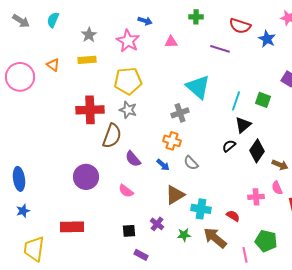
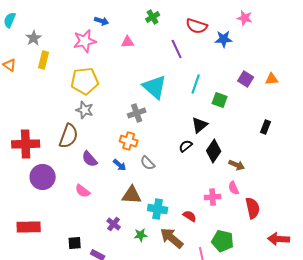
green cross: (196, 17) -> (153, 17), turned -32
gray star: (89, 35) -> (34, 38), moved
blue star: (267, 39) -> (224, 39), turned -30
pink star: (128, 41) -> (85, 41), turned 30
purple line: (220, 49) -> (177, 49), turned 48
yellow rectangle: (87, 60) -> (44, 60), turned -72
cyan line: (236, 101) -> (196, 84), moved
red cross: (90, 110) -> (26, 144), moved
brown triangle: (175, 195) -> (132, 195), turned 35
black square: (129, 231) -> (75, 243), moved

